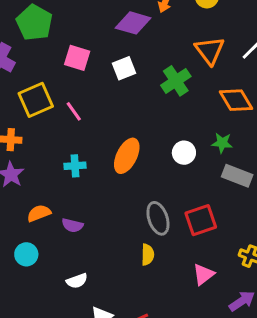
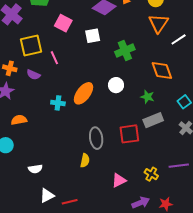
orange triangle: (210, 51) -> (158, 23), moved
white circle: (184, 153) -> (116, 85), moved
cyan cross: (75, 166) -> (58, 103), moved
gray rectangle: (237, 176) -> (153, 120), turned -54
red square: (201, 220) -> (129, 134), moved
purple semicircle: (72, 225) -> (33, 75), moved

